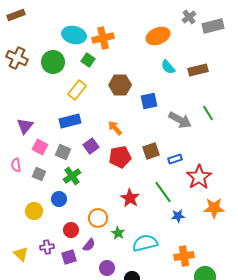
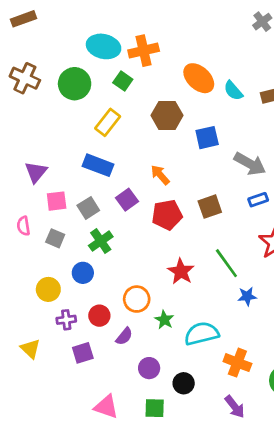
orange ellipse: (158, 36) -> (199, 78), moved, turned 65
blue rectangle: (70, 121) -> (98, 165), turned 35
pink square: (40, 147) -> (57, 201), turned -35
gray square: (63, 152) -> (88, 208), turned 35
blue rectangle: (175, 159) -> (258, 200), moved
purple cross: (47, 247) -> (66, 320), moved
orange cross: (184, 256) -> (237, 363), moved, turned 30
purple square: (69, 257) -> (83, 353), moved

